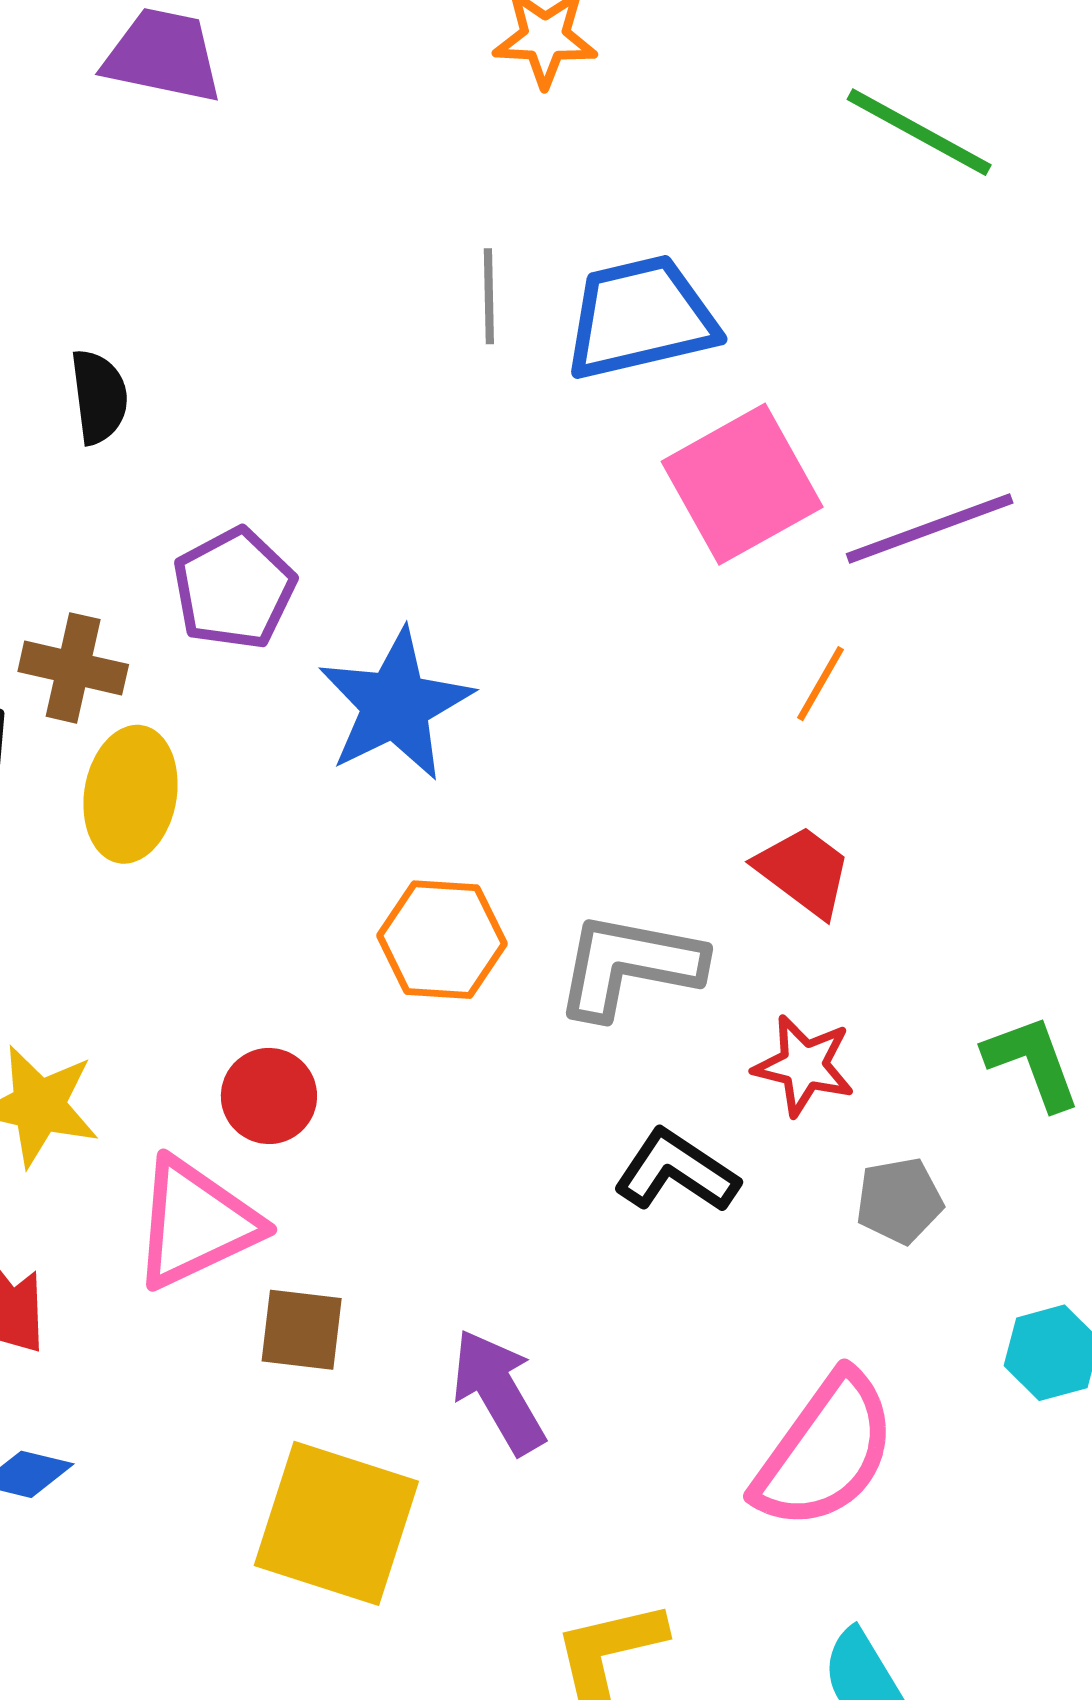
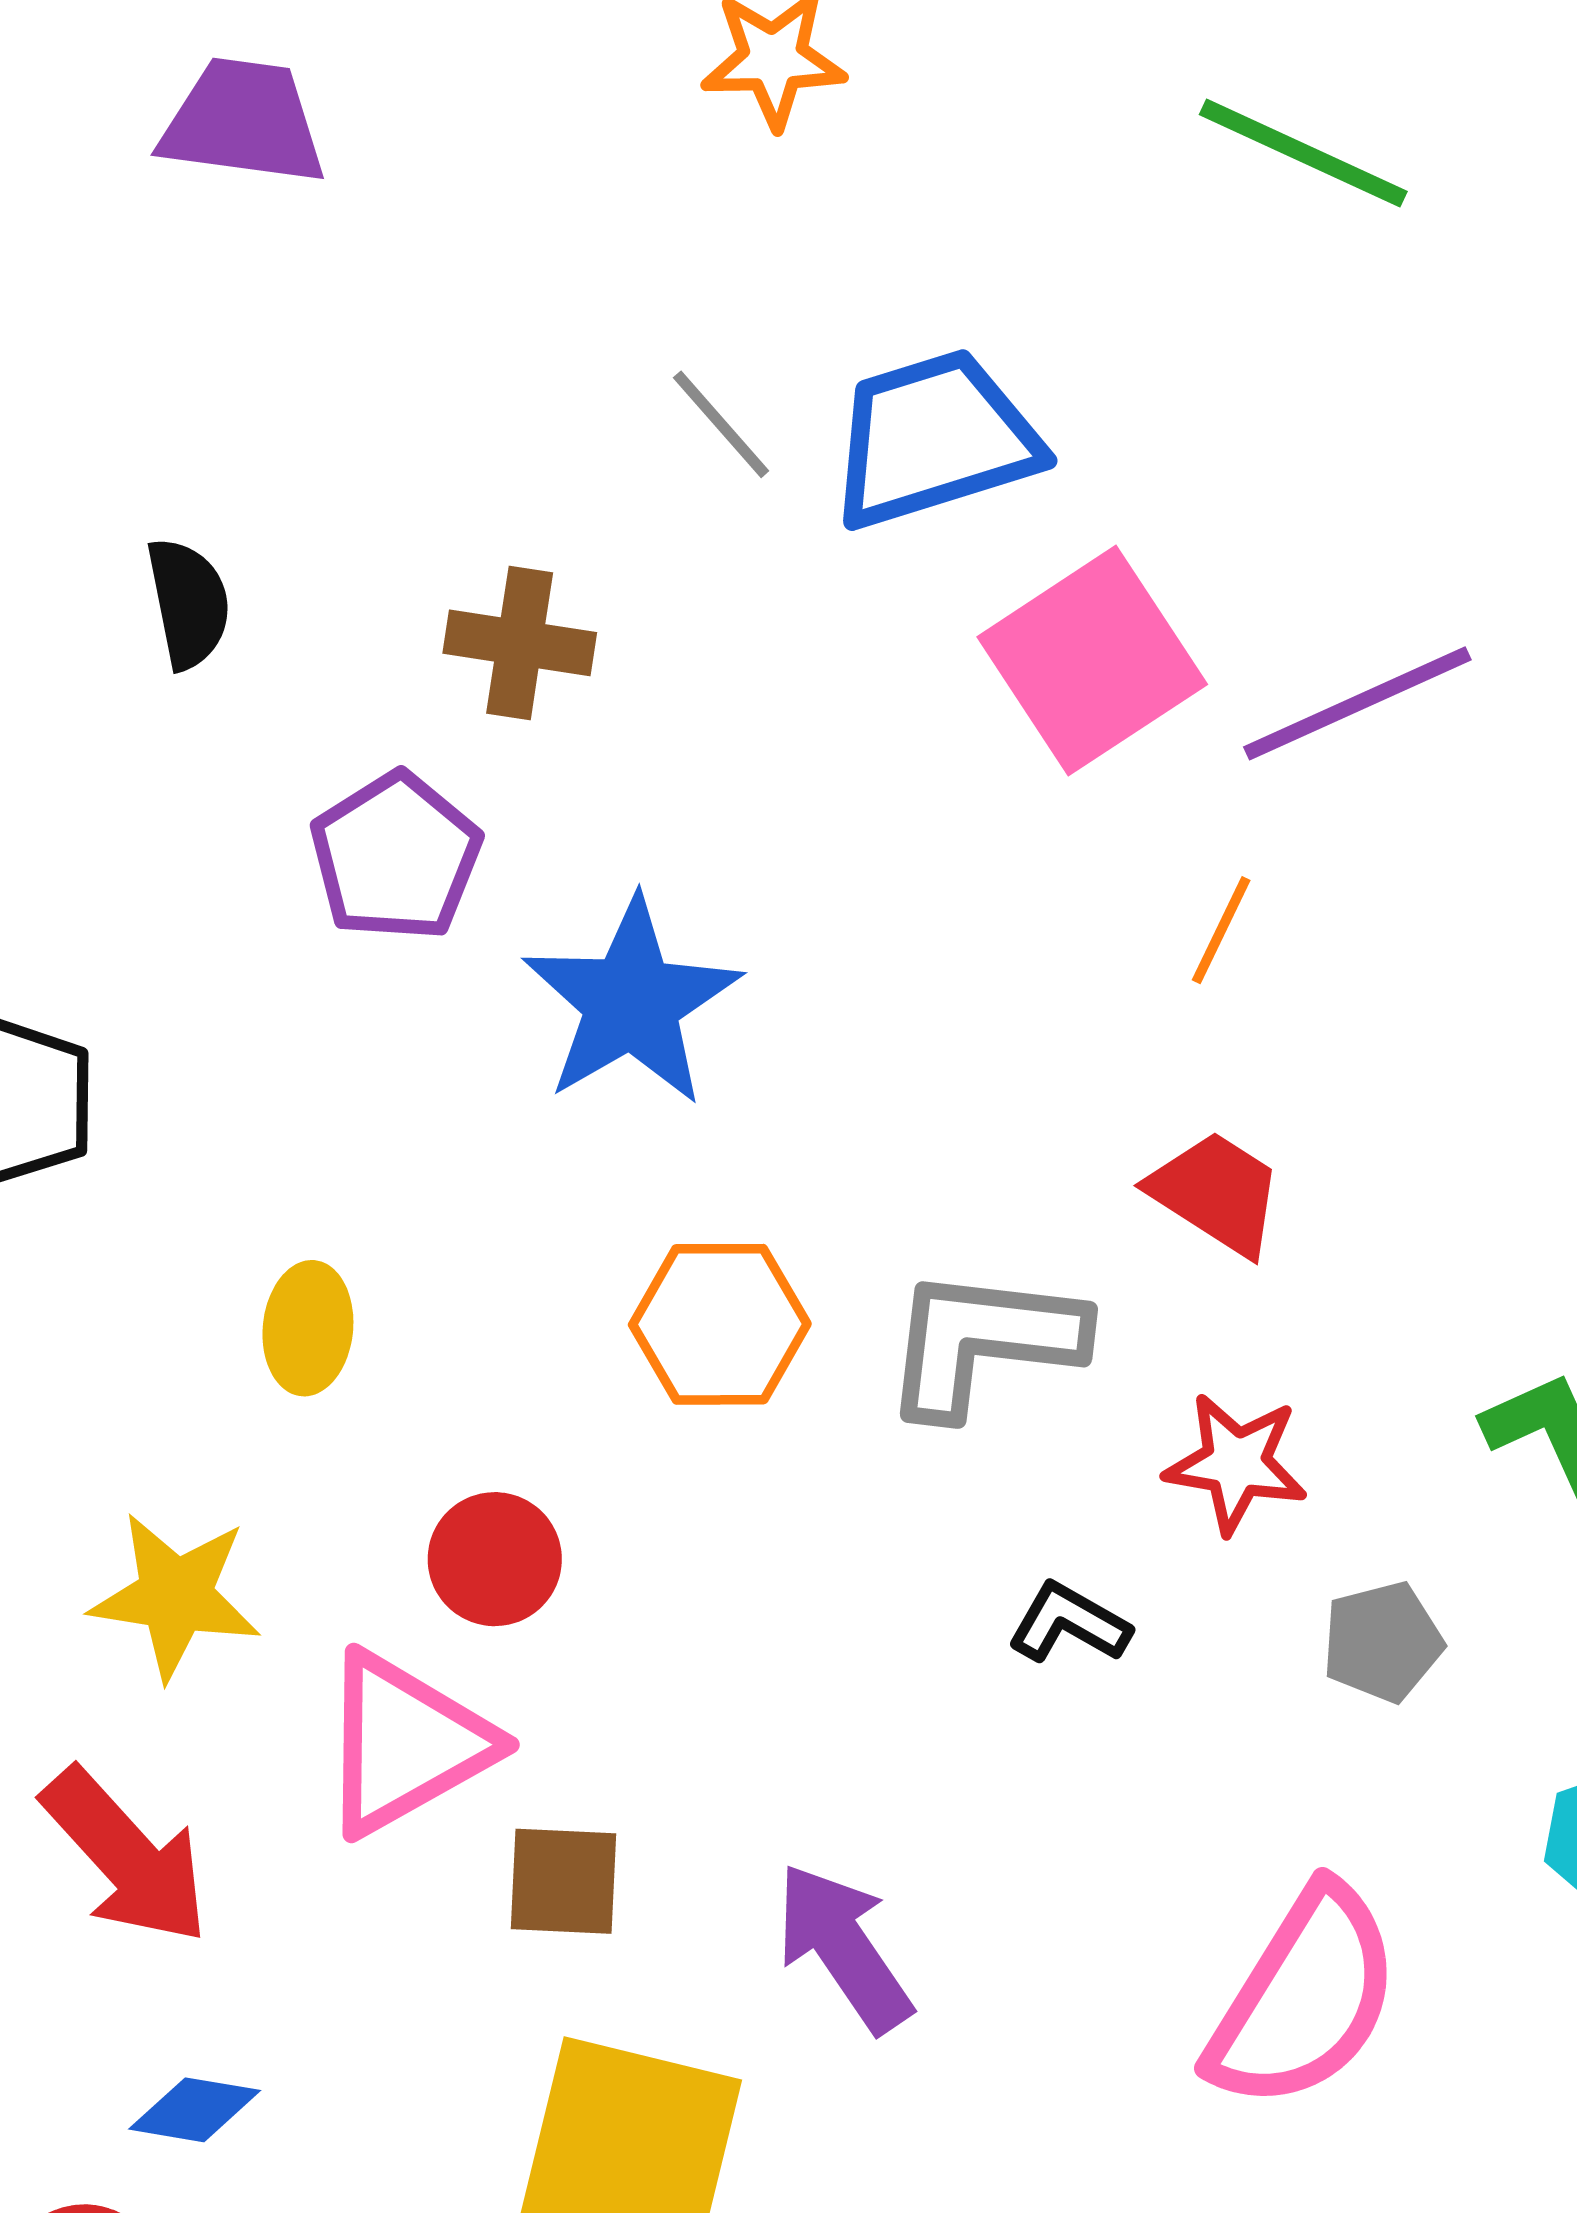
gray line: (489, 296) -> (721, 424), turned -36
brown cross: (73, 668) -> (520, 643), moved
yellow ellipse: (130, 794) -> (308, 1328), moved, size x0.7
black L-shape: (676, 1171) -> (1069, 1623), size x0.7

